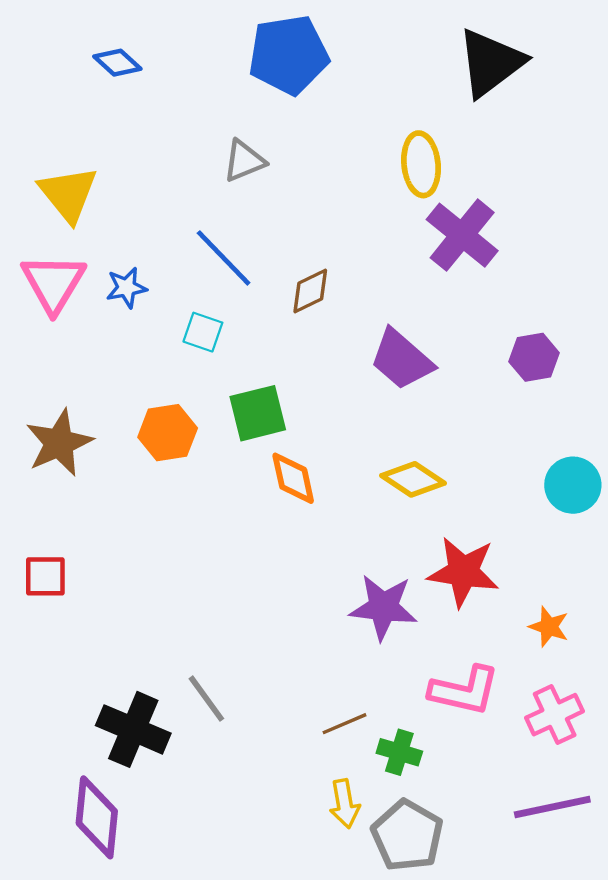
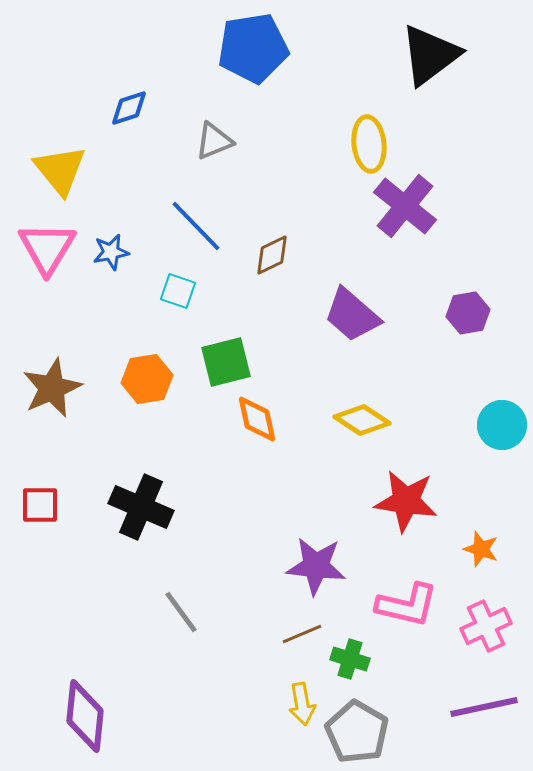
blue diamond: (117, 63) -> (129, 108), moved, turned -60
purple star: (383, 607) -> (316, 566), moved
black cross: (133, 729) -> (141, 507), moved

